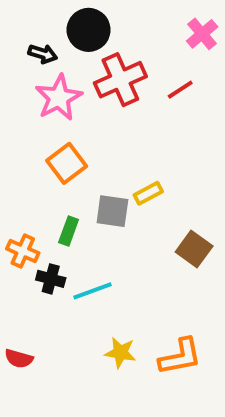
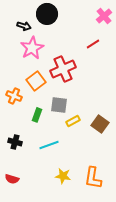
red cross: (120, 80) -> (63, 69), moved
yellow rectangle: (148, 193) -> (73, 121), moved
orange cross: (23, 251) -> (14, 96), moved
black cross: (51, 279) -> (15, 142), moved
orange L-shape: (180, 357) -> (93, 178), turned 110

